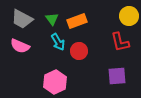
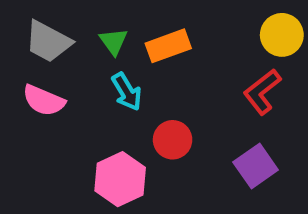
red L-shape: (120, 42) -> (262, 92), turned 65
red circle: (79, 51) -> (173, 140), moved
purple square: (117, 76) -> (256, 166), turned -30

